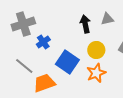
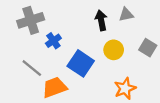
orange star: (96, 73) -> (125, 88), moved

